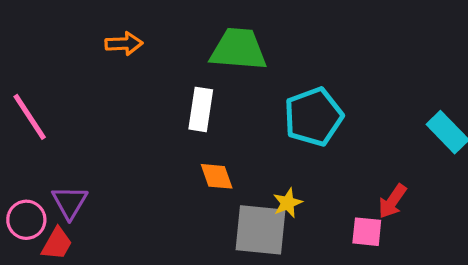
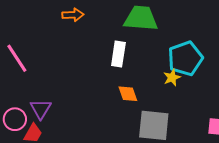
yellow star: (288, 203) -> (172, 78), moved

